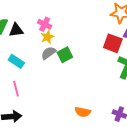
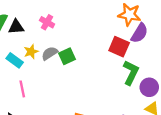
yellow star: (47, 37) -> (31, 52), moved
pink line: (16, 89) -> (22, 89), moved

